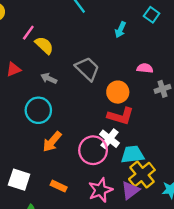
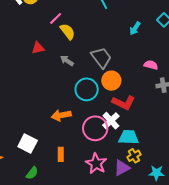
orange circle: (118, 92) -> (111, 81), moved
cyan circle: (38, 110) -> (87, 89), moved
orange arrow: (52, 142) -> (61, 115), turned 30
yellow cross: (142, 174) -> (134, 156), size x0.6
orange rectangle: (59, 186) -> (61, 154), turned 56
pink star: (100, 190) -> (96, 164), turned -30

